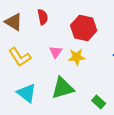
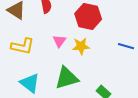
yellow L-shape: (20, 57) -> (23, 46), turned -45

